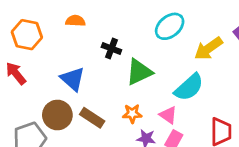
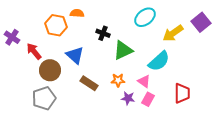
orange hexagon: (27, 35) -> (56, 25), moved
brown circle: (57, 115) -> (50, 70), moved

